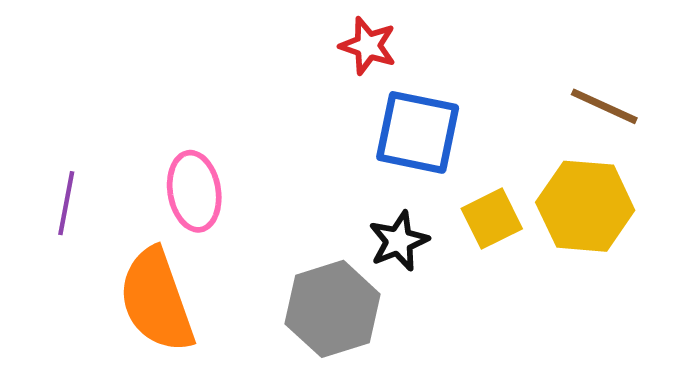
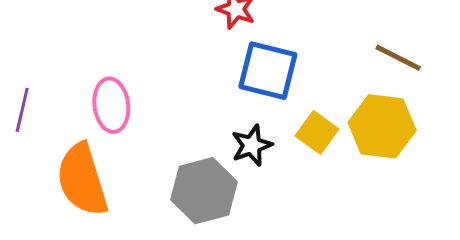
yellow square: (492, 219) -> (317, 132), turned -30

